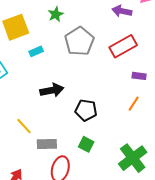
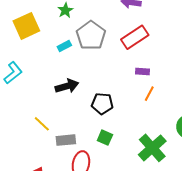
cyan rectangle: (36, 51) -> (64, 46), moved
purple rectangle: (139, 76) -> (143, 71), moved

